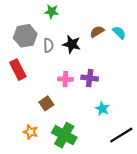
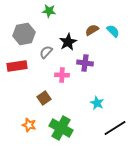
black star: (72, 44) -> (68, 42), turned 30
gray semicircle: (48, 45) -> (46, 52), moved, turned -136
red rectangle: (18, 70) -> (17, 66), turned -72
purple cross: (90, 78) -> (85, 63), moved

